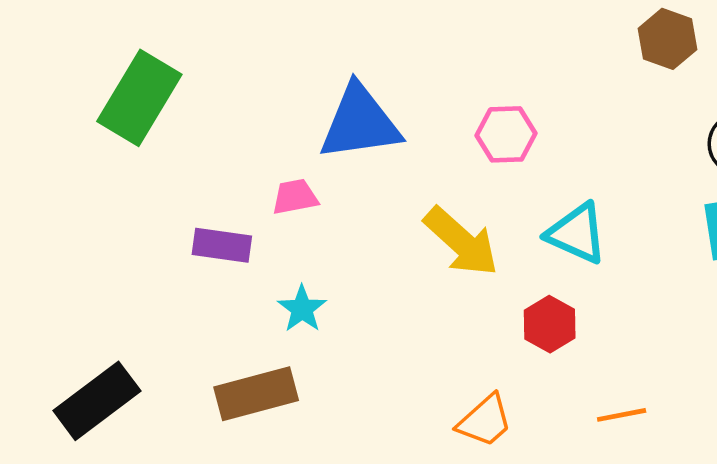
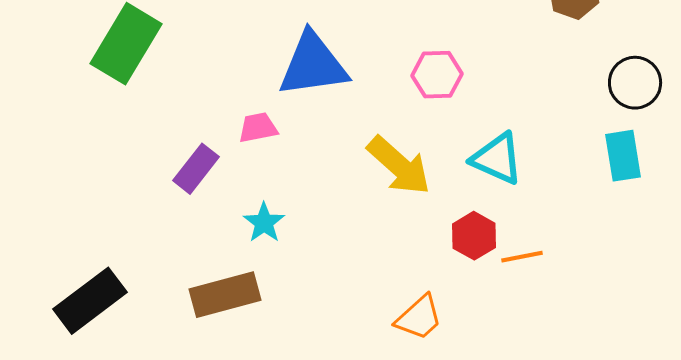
purple rectangle: (222, 245) -> (196, 169), turned -60
orange line: (622, 415) -> (522, 257), moved

